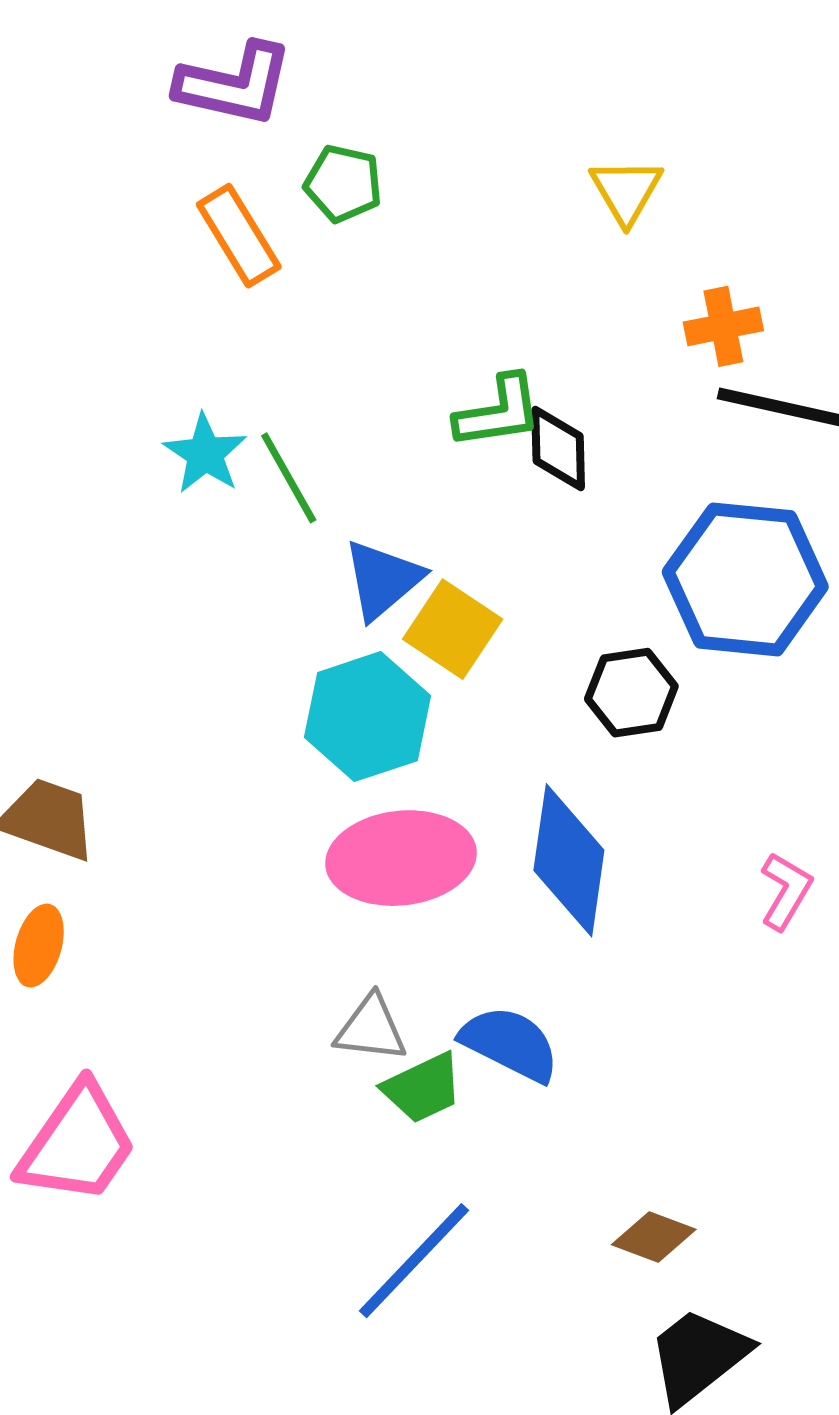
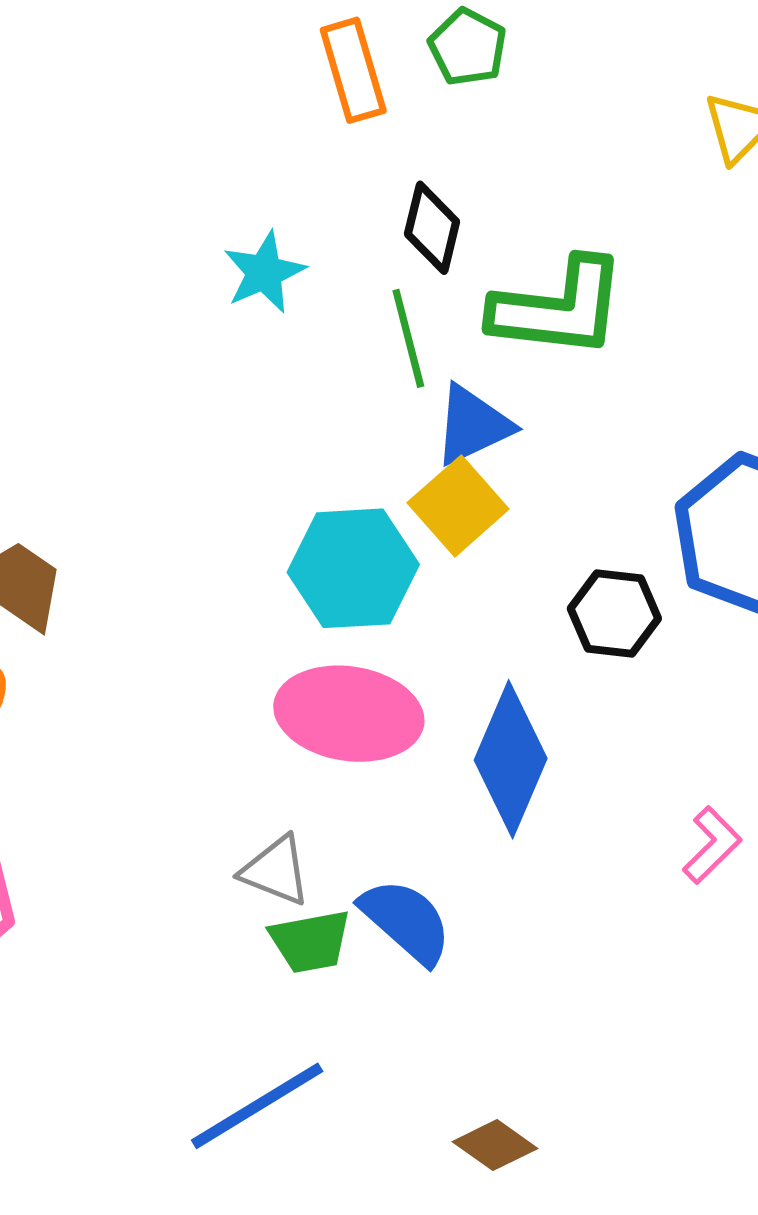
green L-shape: (498, 412) -> (558, 308), size x1.5
black diamond: (558, 448) -> (432, 228), moved
green line: (289, 478) -> (408, 338), moved
blue triangle: (383, 580) -> (473, 425), moved

